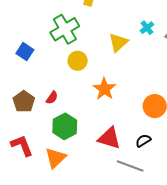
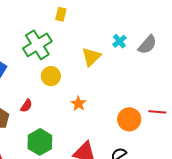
orange star: (104, 89) -> (78, 104), size x0.7
red semicircle: (52, 98) -> (26, 106), moved

